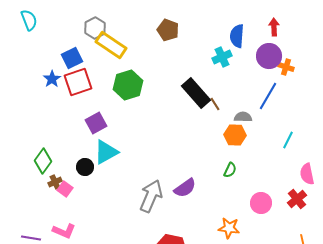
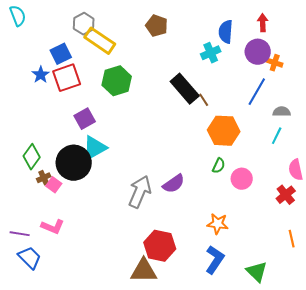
gray semicircle: (243, 117) -> (282, 112), moved
orange hexagon: (235, 135) -> (224, 131), size x1.4
black circle: (85, 167) -> (74, 163), size x2.0
pink circle: (261, 203) -> (242, 179), moved

